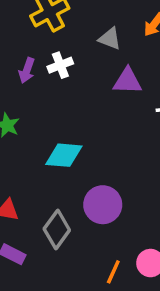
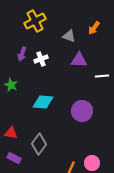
white cross: (60, 65) -> (41, 59), moved
purple circle: (103, 205) -> (82, 111), moved

